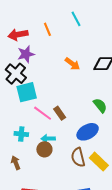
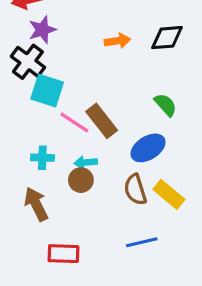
orange arrow: (72, 64) -> (117, 41), turned -42
cyan square: (27, 92) -> (47, 91), turned 35
brown rectangle: (60, 113) -> (102, 121), size x1.5
brown arrow: (16, 163) -> (36, 204), size x1.5

